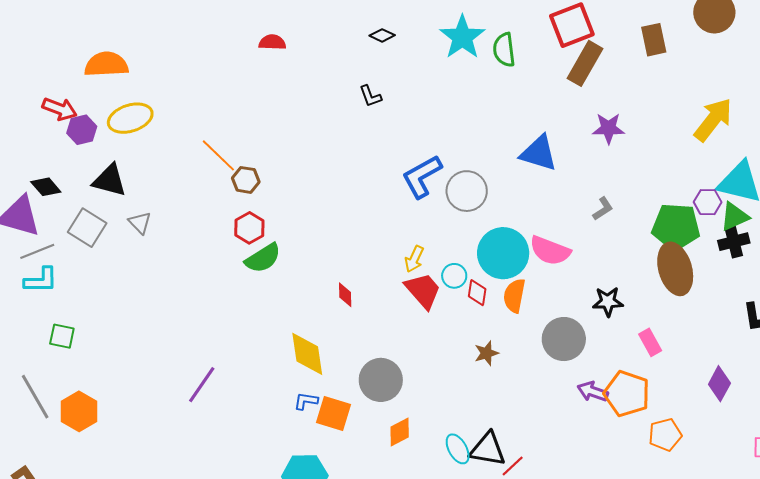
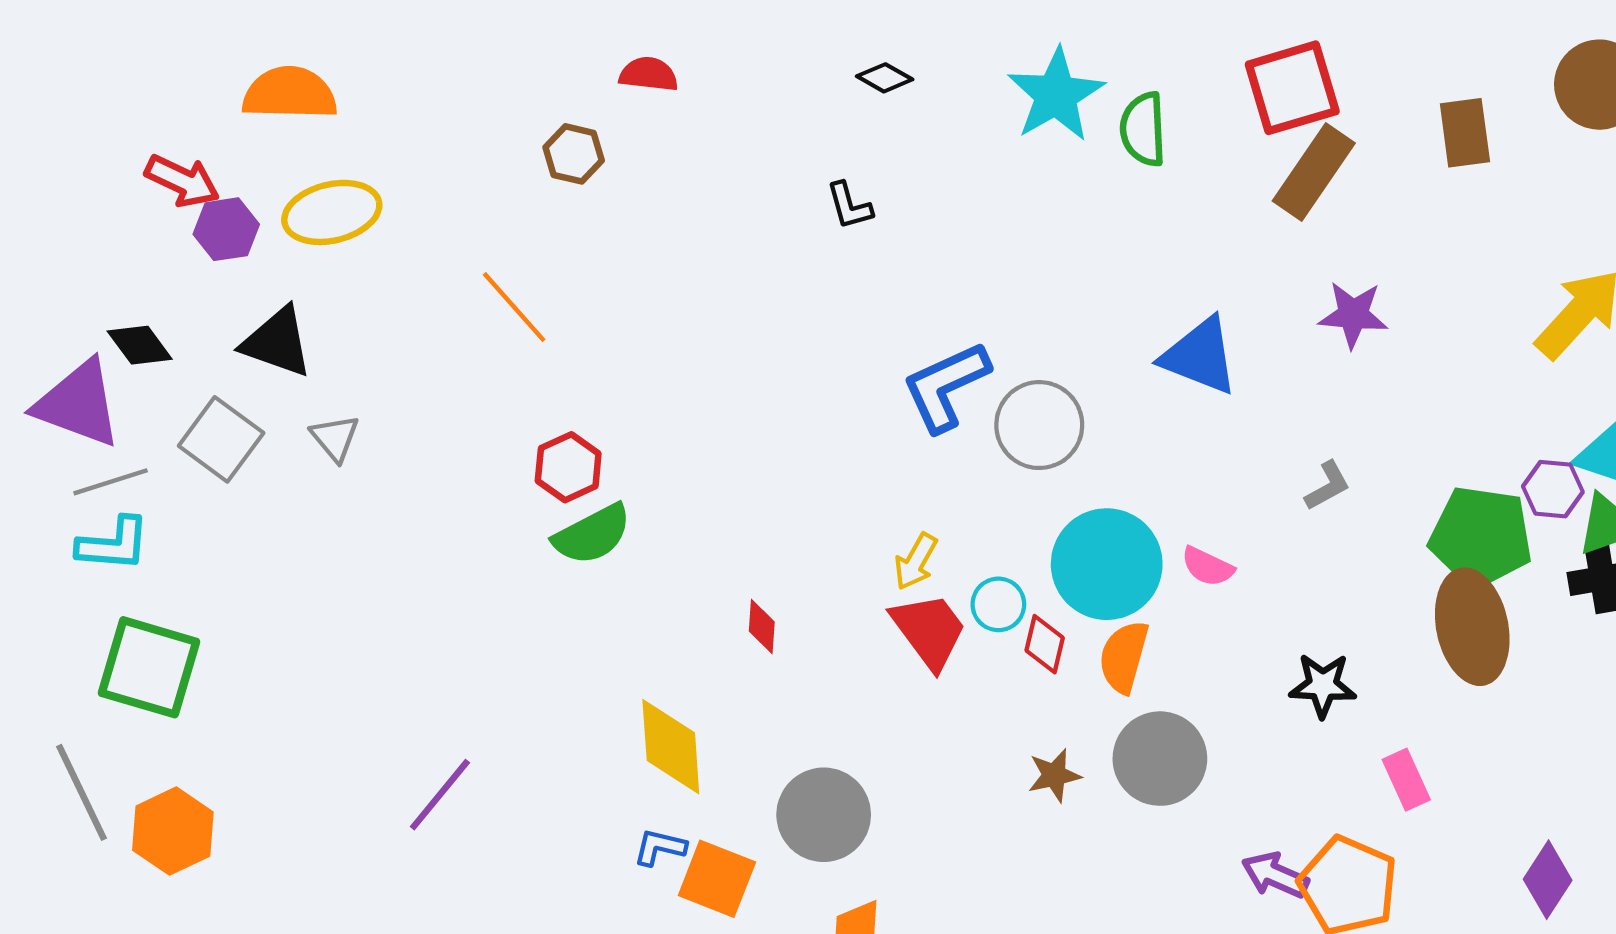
brown hexagon: (246, 180) -> (574, 154), moved
pink semicircle: (550, 251) -> (1208, 567), size x0.6
green square: (62, 336) -> (149, 667), size x1.8
gray circle: (564, 339) -> (1160, 759), moved

